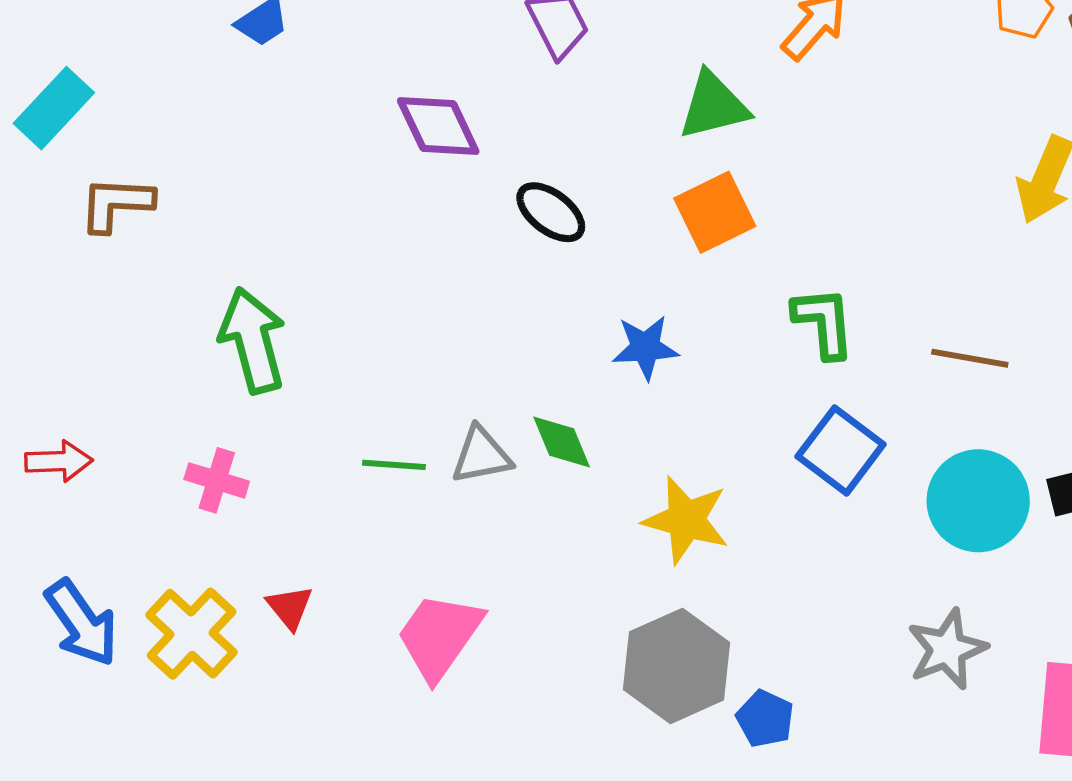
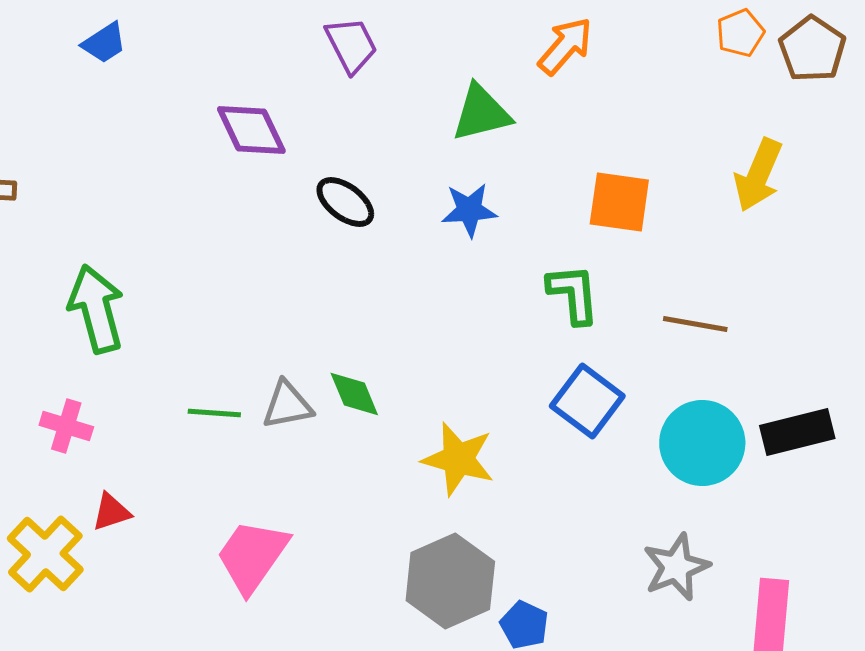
orange square: (715, 212) -> (619, 202), moved, turned 34
blue star: (645, 347) -> (469, 210), moved
red triangle: (290, 607) -> (111, 512), moved, turned 51

